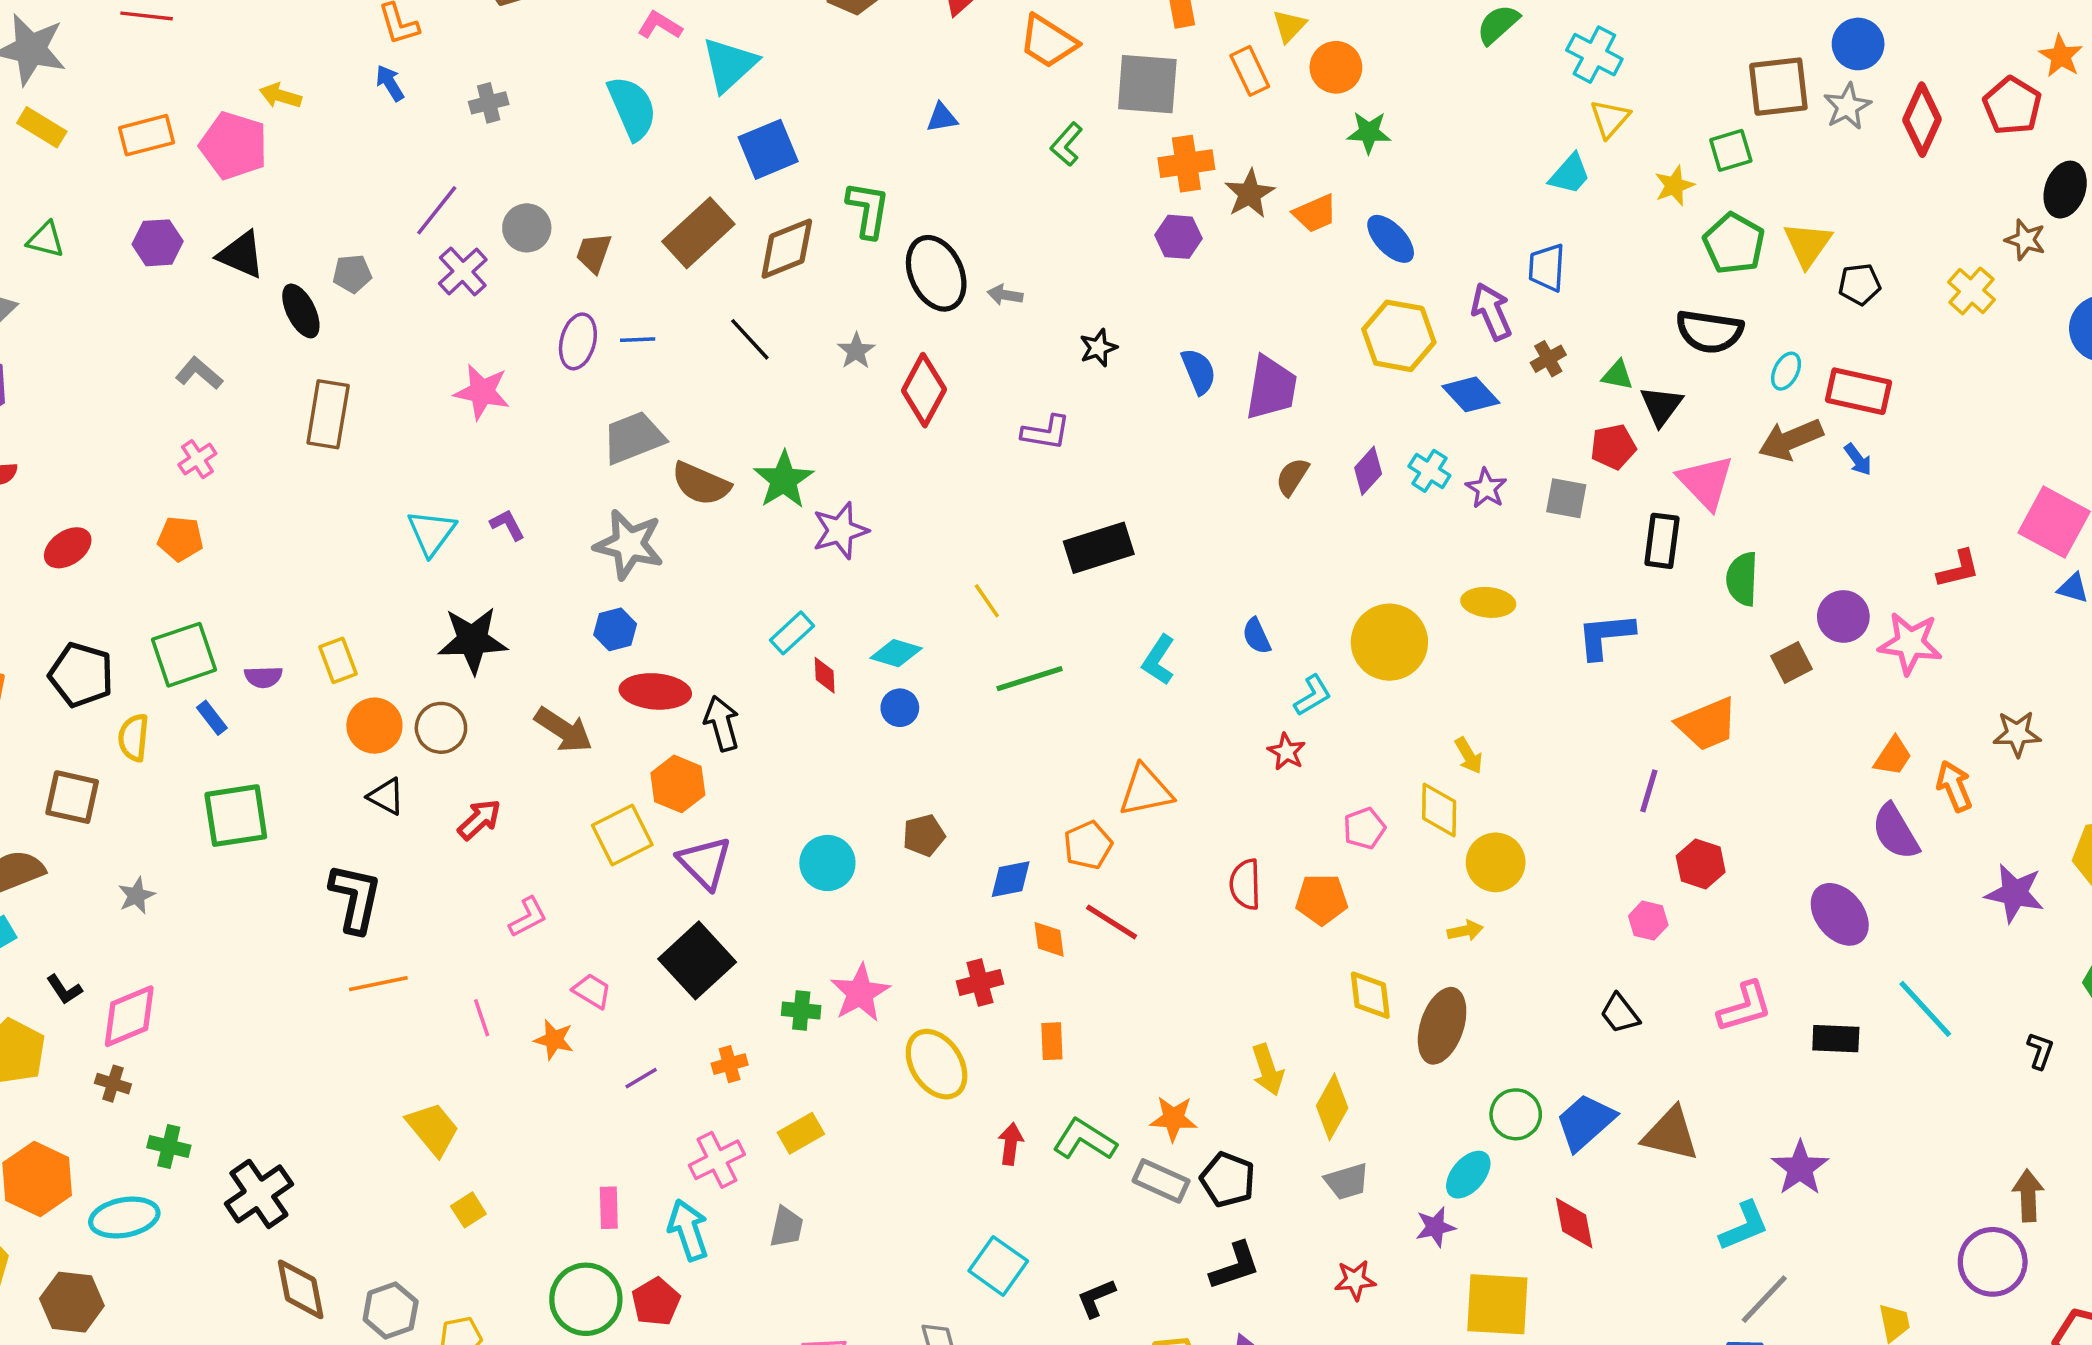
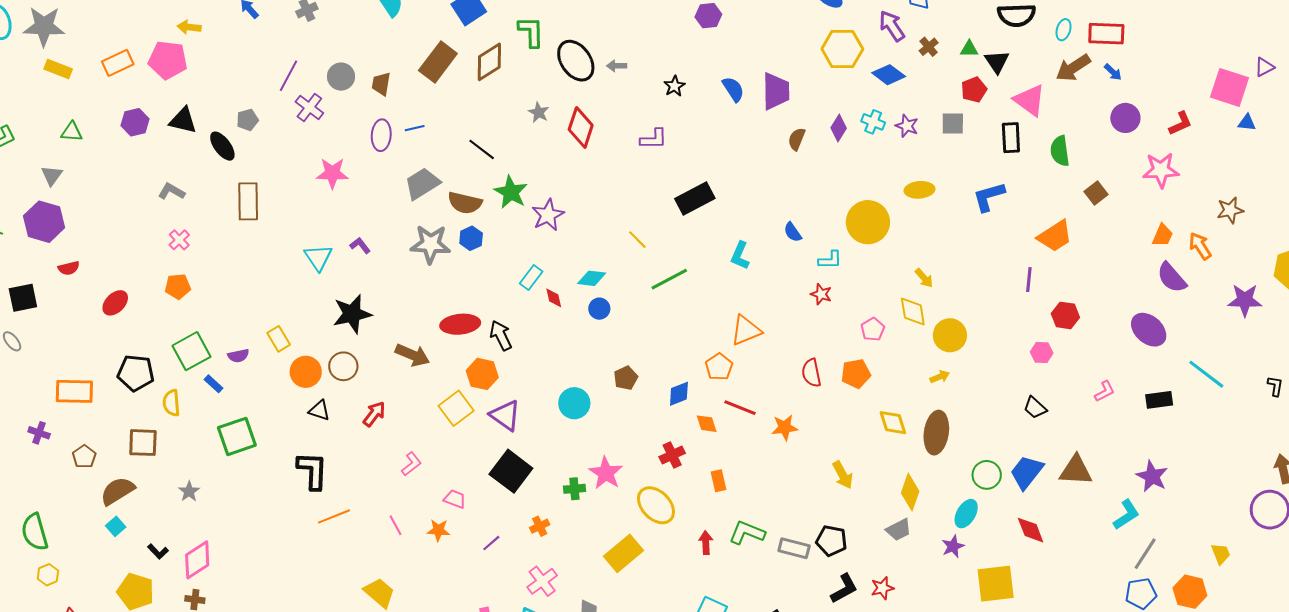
black line: (750, 339) -> (482, 149), moved
purple circle: (1843, 616) -> (1125, 118), moved
blue hexagon: (615, 629) -> (471, 238), moved
cyan L-shape: (1313, 695) -> (830, 260), turned 40
pink L-shape: (1745, 1007) -> (1105, 391), size x0.7
yellow diamond: (1332, 1107) -> (910, 492), moved
orange star: (1174, 1119) -> (785, 427), moved
yellow rectangle: (801, 1133) -> (623, 553), moved, size x1.5
red star: (1355, 1280) -> (882, 588), moved

